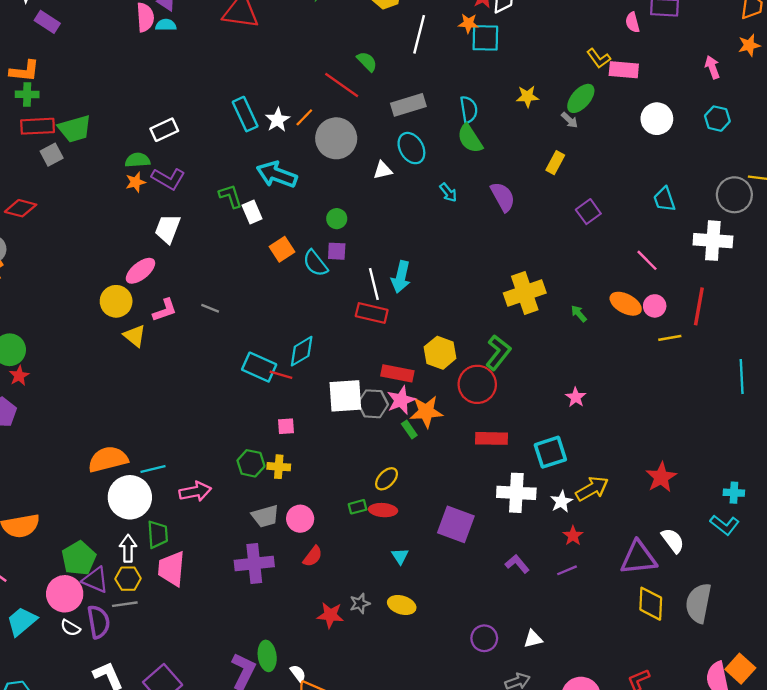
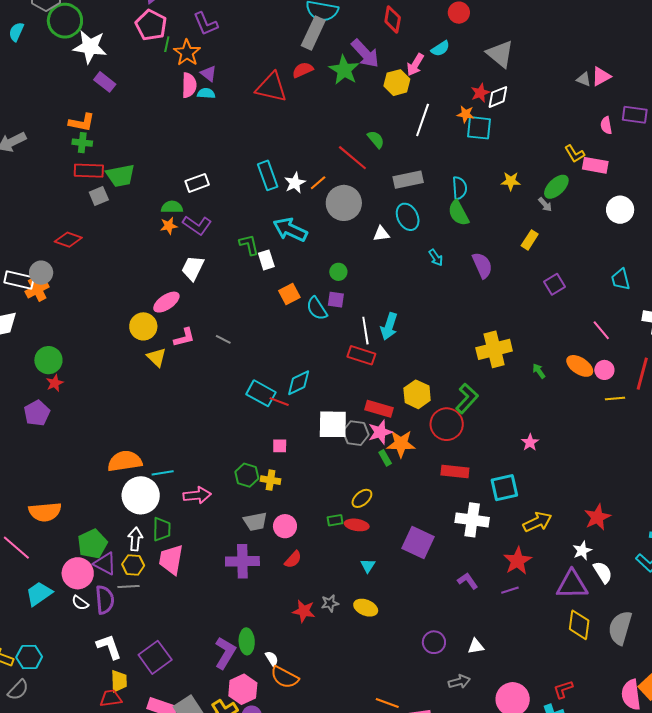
white star: (561, 501) -> (582, 551), moved
red star: (573, 536) -> (518, 561), size x1.6

